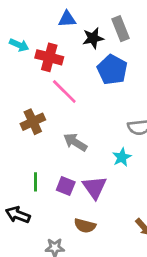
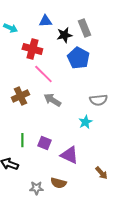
cyan arrow: (19, 45) -> (10, 28), moved
gray arrow: (75, 142) -> (52, 100), moved
purple triangle: (94, 187) -> (69, 155), moved, turned -30
brown semicircle: (85, 226) -> (58, 183), moved

